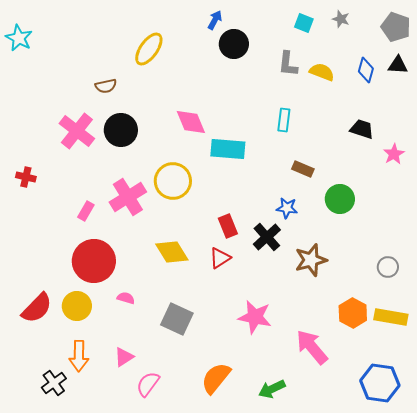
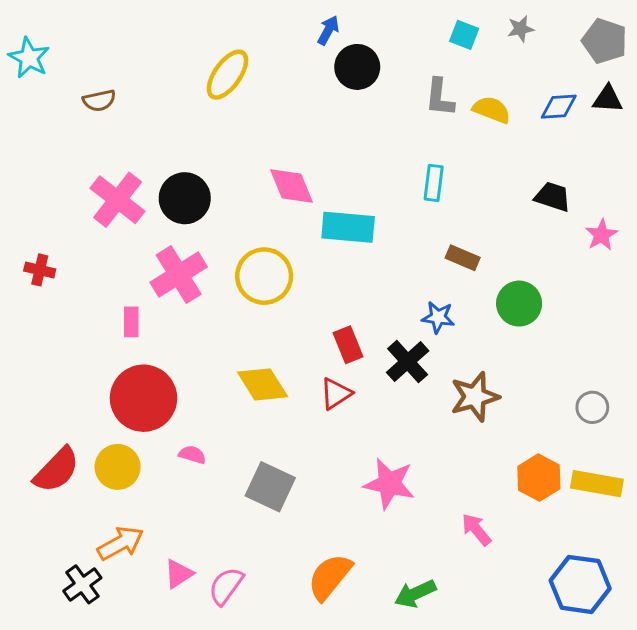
gray star: (341, 19) -> (521, 29), turned -30
blue diamond: (366, 70) -> (559, 107), turned 70
brown semicircle: (106, 86) -> (99, 101), moved
pink cross: (128, 197) -> (179, 275), moved
pink rectangle: (86, 211) -> (131, 322), turned -30
pink arrow: (312, 347) -> (476, 529), size x0.6
orange arrow: (79, 356) -> (121, 543), turned -120
pink triangle: (124, 357) -> (179, 574), moved

